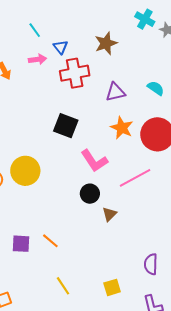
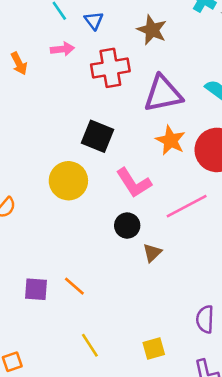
brown star: (106, 43) -> (152, 30), turned -30
blue triangle: (60, 47) -> (94, 21), moved
purple triangle: (115, 92) -> (163, 94), size x1.5
yellow circle: (25, 171) -> (68, 181), moved

